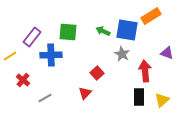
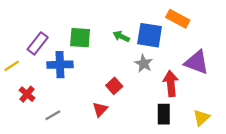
orange rectangle: (151, 16) -> (178, 19), turned 60
purple triangle: (167, 53) -> (197, 62), size x1.6
yellow triangle: (162, 100) -> (201, 118), moved

